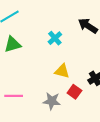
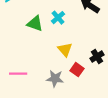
green triangle: (13, 44) -> (35, 24), moved, turned 36
yellow triangle: (62, 71) -> (65, 50), turned 35

